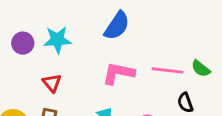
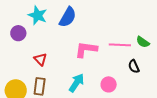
blue semicircle: (117, 26) -> (68, 17), moved
cyan star: (57, 40) -> (38, 15), moved, turned 30

